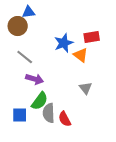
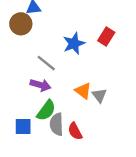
red rectangle: (92, 37) -> (106, 37), turned -49
orange triangle: (81, 55) -> (83, 91), moved
gray line: (25, 57) -> (46, 63), moved

